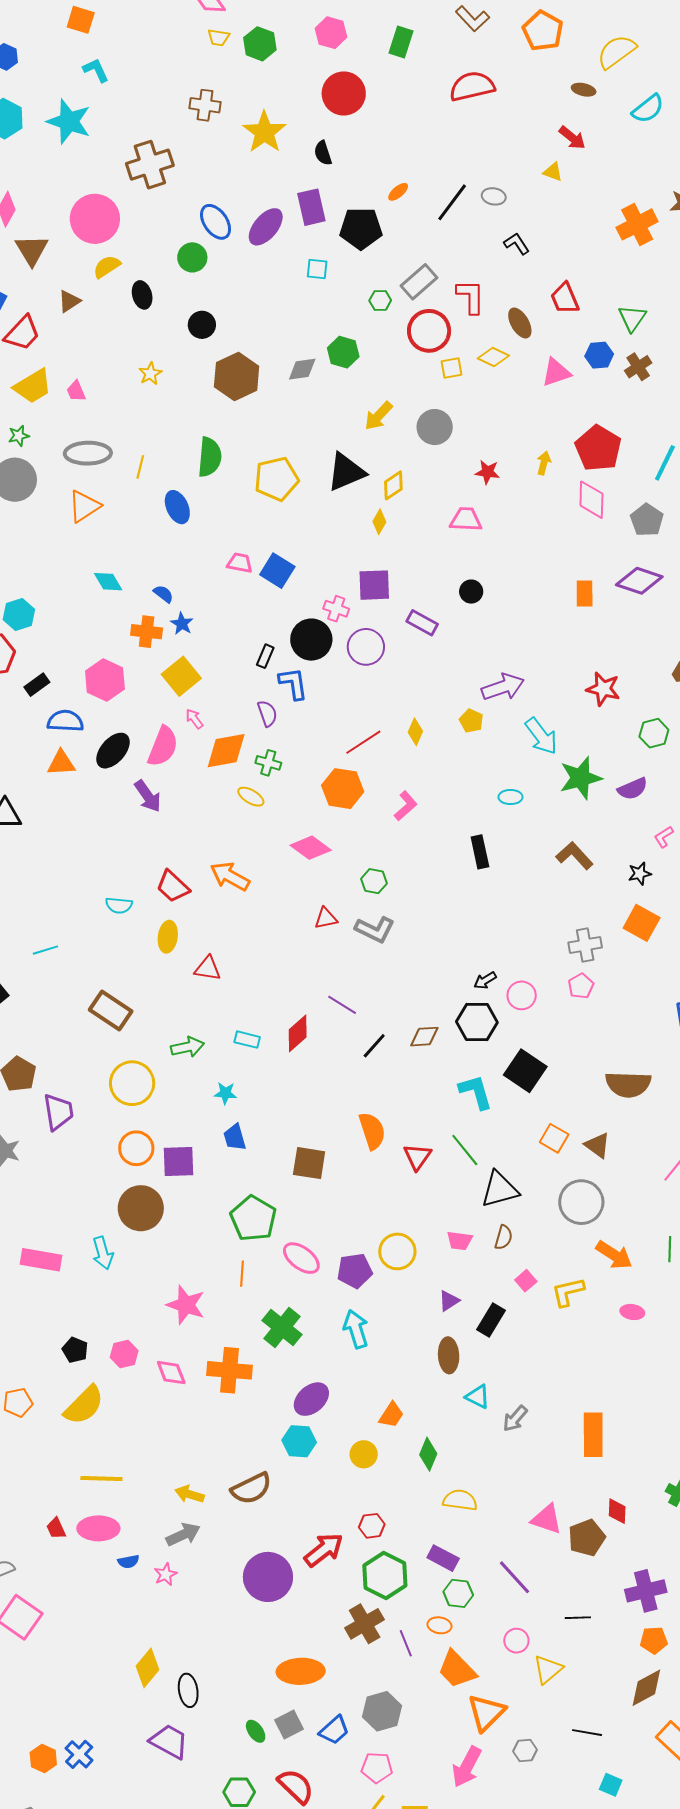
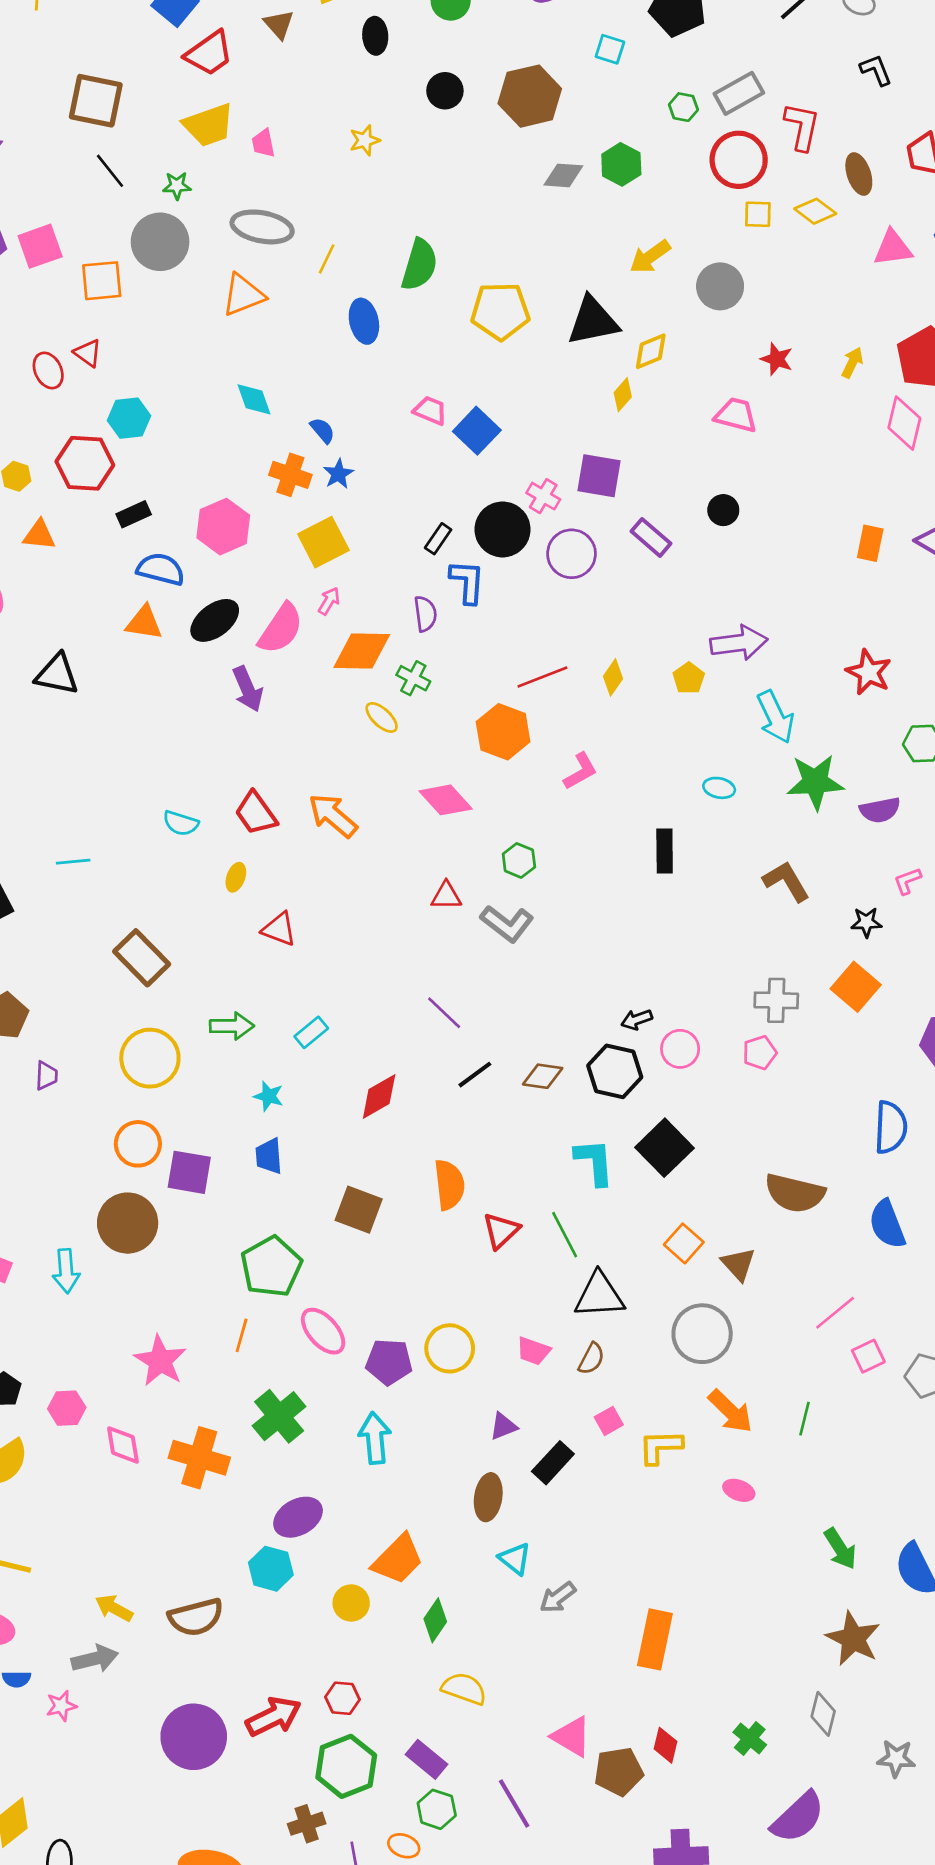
brown triangle: (69, 301) -> (279, 24), turned -50
brown hexagon: (237, 376) -> (530, 96), moved
pink arrow: (194, 719) -> (329, 601), turned 55
yellow ellipse: (168, 937) -> (236, 877), size x0.7
red diamond: (298, 1033) -> (379, 1096), moved
cyan rectangle: (247, 1040) -> (311, 1032), turned -65
purple trapezoid: (58, 1112) -> (46, 1076), size x0.6
orange trapezoid: (391, 1415) -> (398, 1559), size x1.5
brown cross: (365, 1624) -> (307, 1824), size x0.7

